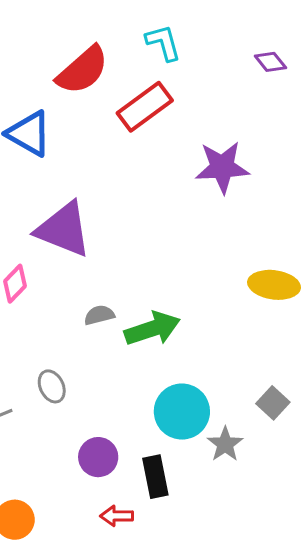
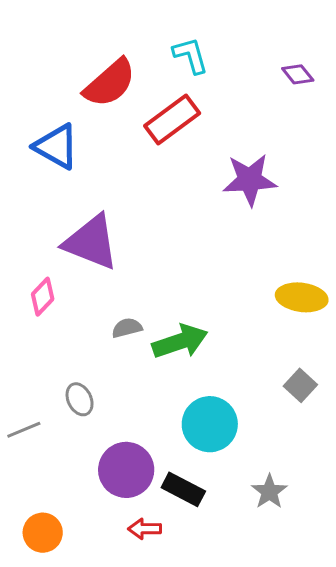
gray square: (273, 403) -> (300, 385), moved
gray star: (225, 444) -> (269, 492), moved
purple circle: (98, 457) -> (126, 470), size x1.4
black rectangle: (155, 477) -> (183, 489), turned -51

